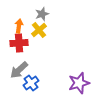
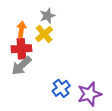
gray arrow: (19, 70) -> (21, 66), moved
blue cross: (31, 83) -> (61, 88), moved

